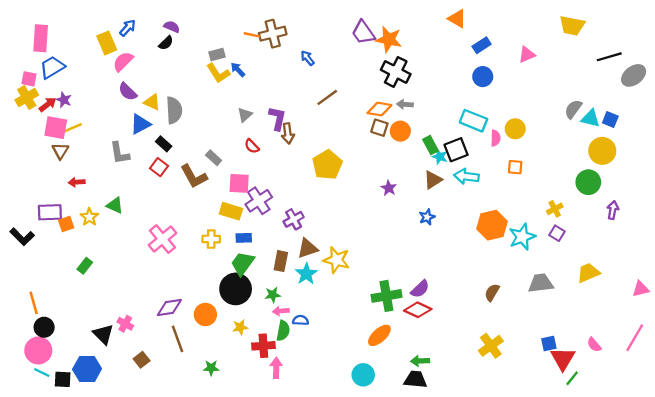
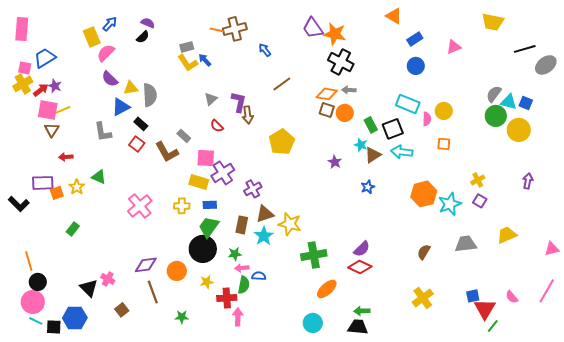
pink rectangle: (41, 38) -> (22, 29), moved
yellow triangle: (152, 102) -> (131, 88), turned -35
cyan star: (440, 157) -> (361, 145), moved
green circle: (588, 182) -> (496, 116), moved
green cross: (386, 296) -> (314, 255), moved

